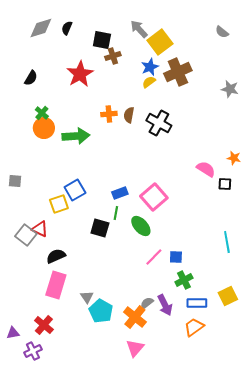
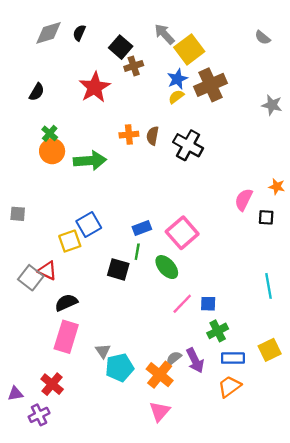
black square: (102, 40) -> (121, 47), turned 30
pink semicircle: (206, 169) -> (244, 200), turned -96
cyan pentagon: (101, 311) -> (119, 368), turned 30

